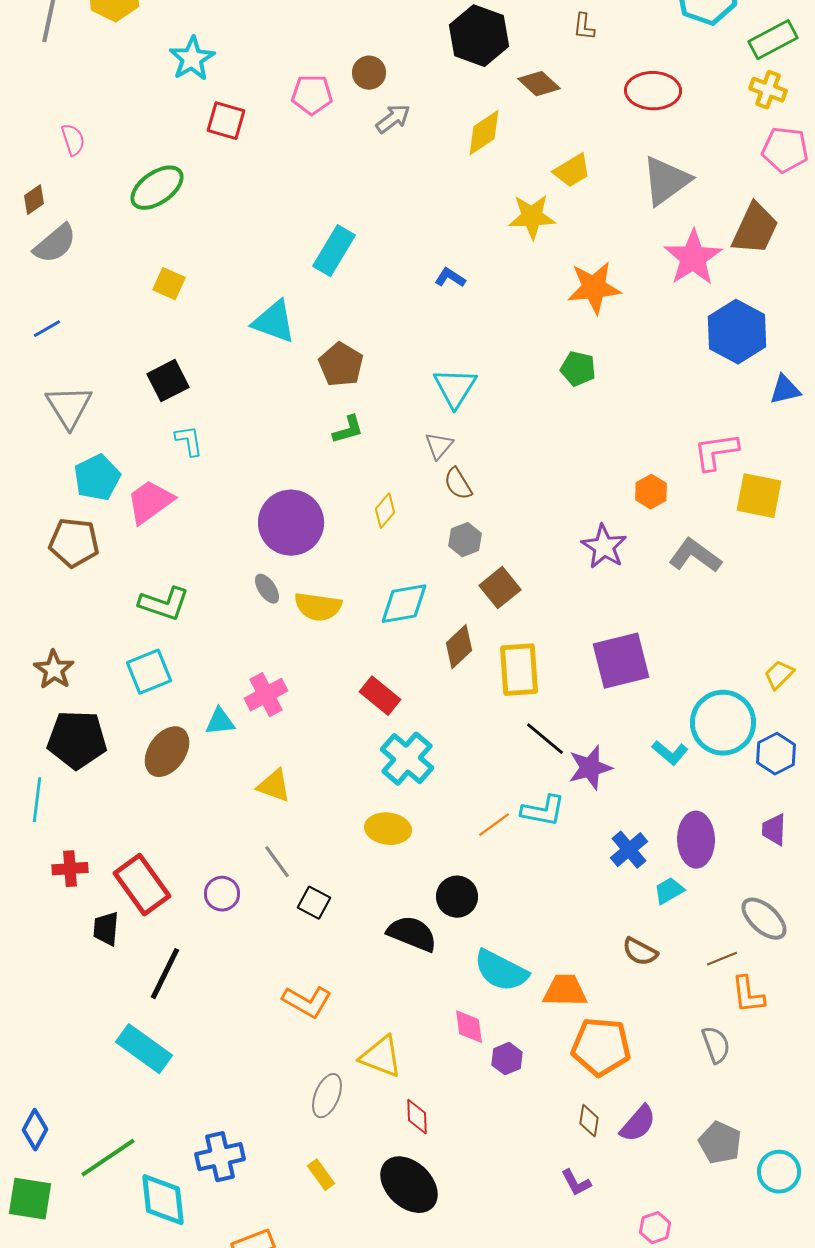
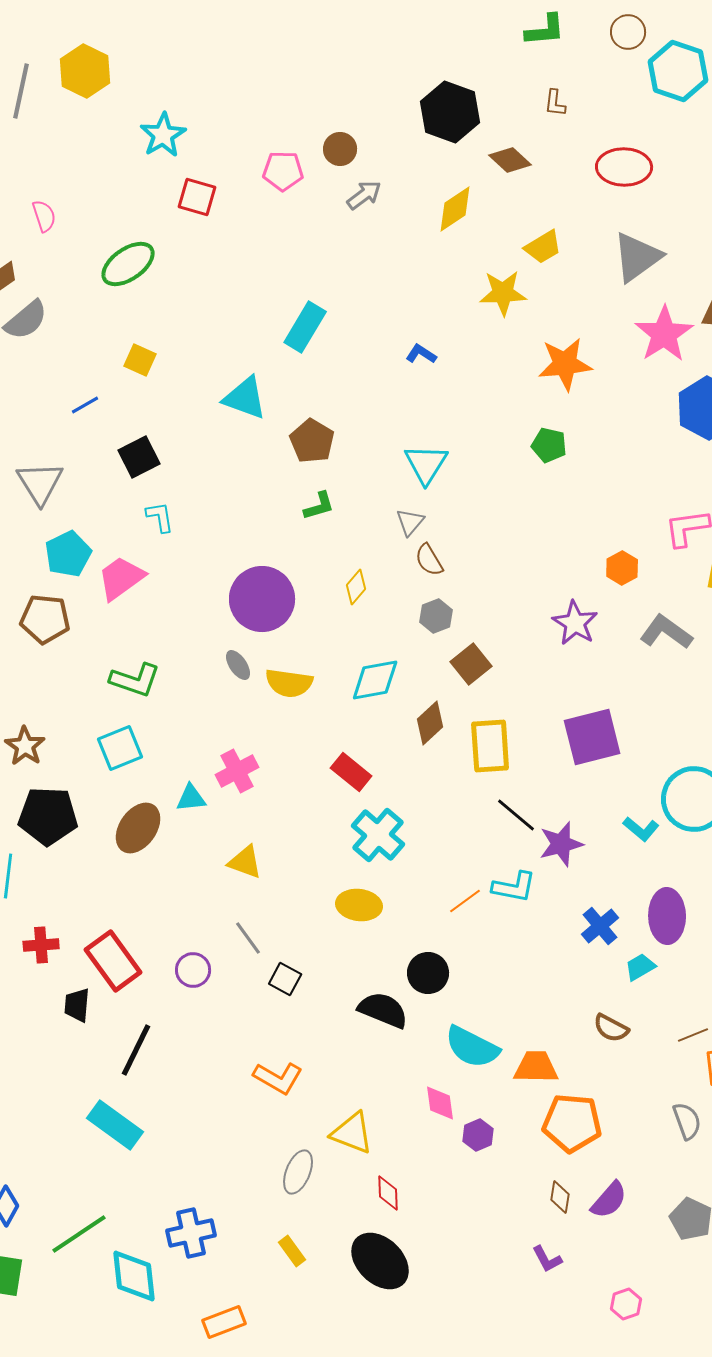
blue line: (47, 329) -> (85, 405), moved

